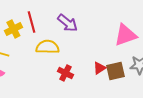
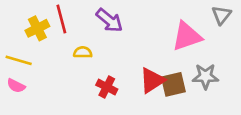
yellow semicircle: (47, 47) -> (83, 52), size x0.6
red triangle: (99, 68) -> (152, 80), size x1.5

